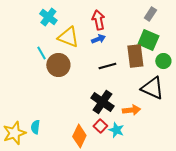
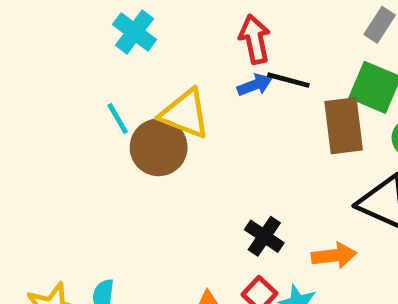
yellow triangle: (68, 37) -> (185, 114), moved
black line: (107, 66) -> (288, 80), moved, turned 30
black cross: (102, 102) -> (264, 236), size x0.7

